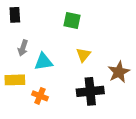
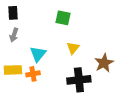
gray arrow: (23, 48) -> (14, 35), moved
cyan triangle: (43, 62) -> (38, 54), turned -42
orange cross: (40, 96) -> (33, 74), moved, turned -32

